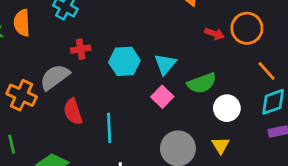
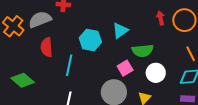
red arrow: (214, 34) -> (161, 18), turned -136
cyan hexagon: (124, 61) -> (90, 40), moved
pink square: (162, 97) -> (125, 68), moved

